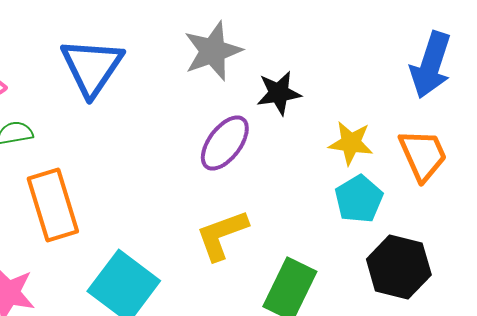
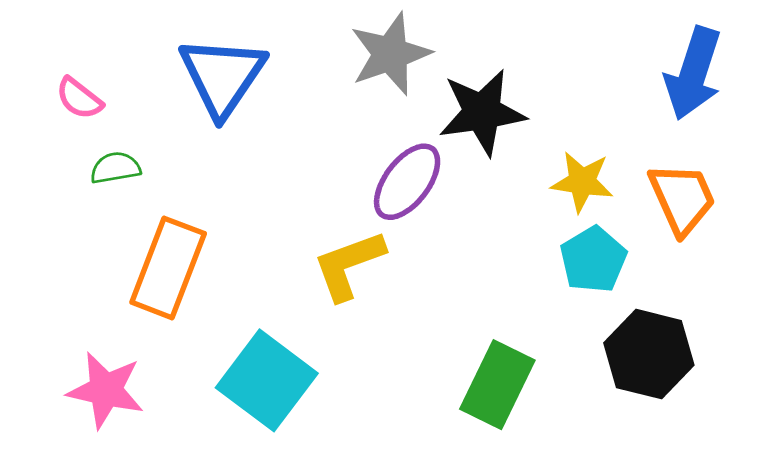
black star: (279, 93) -> (482, 112), size x1.4
orange rectangle: (53, 205) -> (168, 268), turned 38
yellow L-shape: (222, 235) -> (349, 265), moved

